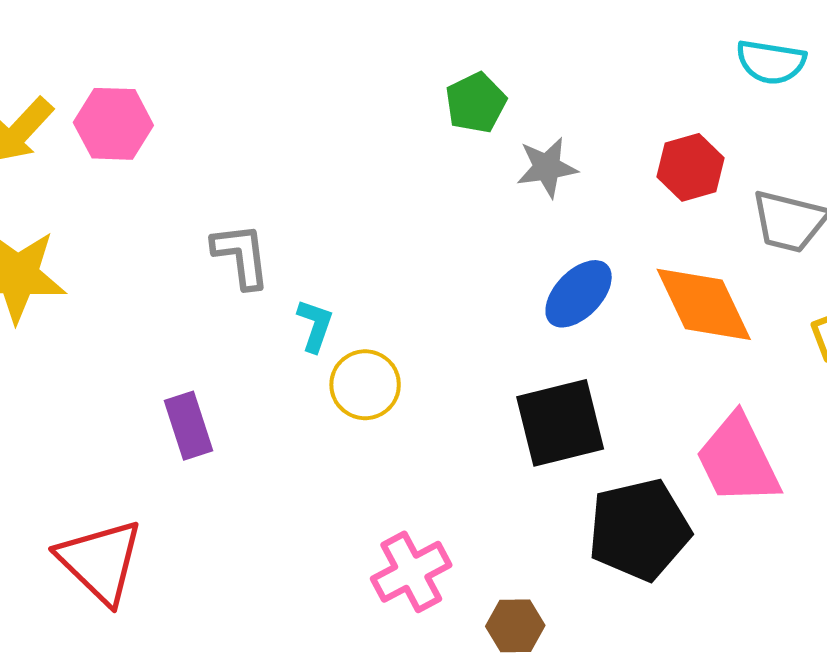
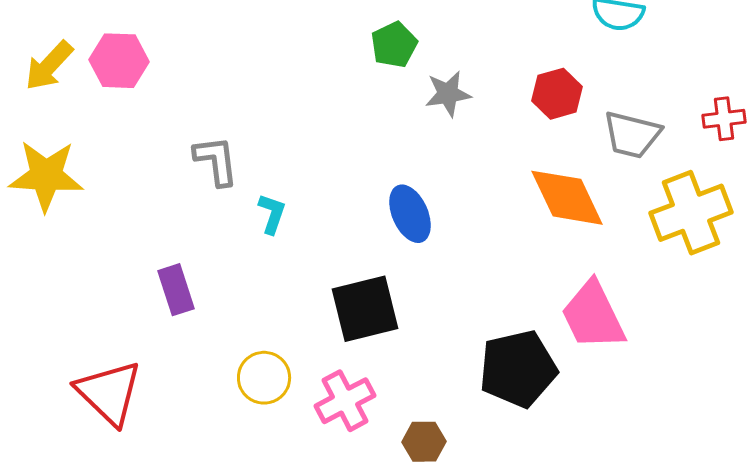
blue ellipse: (579, 294) -> (410, 214), moved, turned -68
yellow circle: (365, 385) -> (264, 378), moved
black square: (560, 423) -> (365, 309), moved

